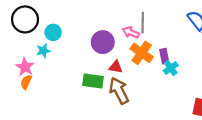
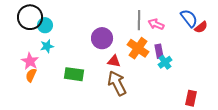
cyan circle: (53, 32) -> (45, 25), moved
pink arrow: (131, 32) -> (156, 24), moved
green rectangle: (93, 81) -> (74, 74), moved

